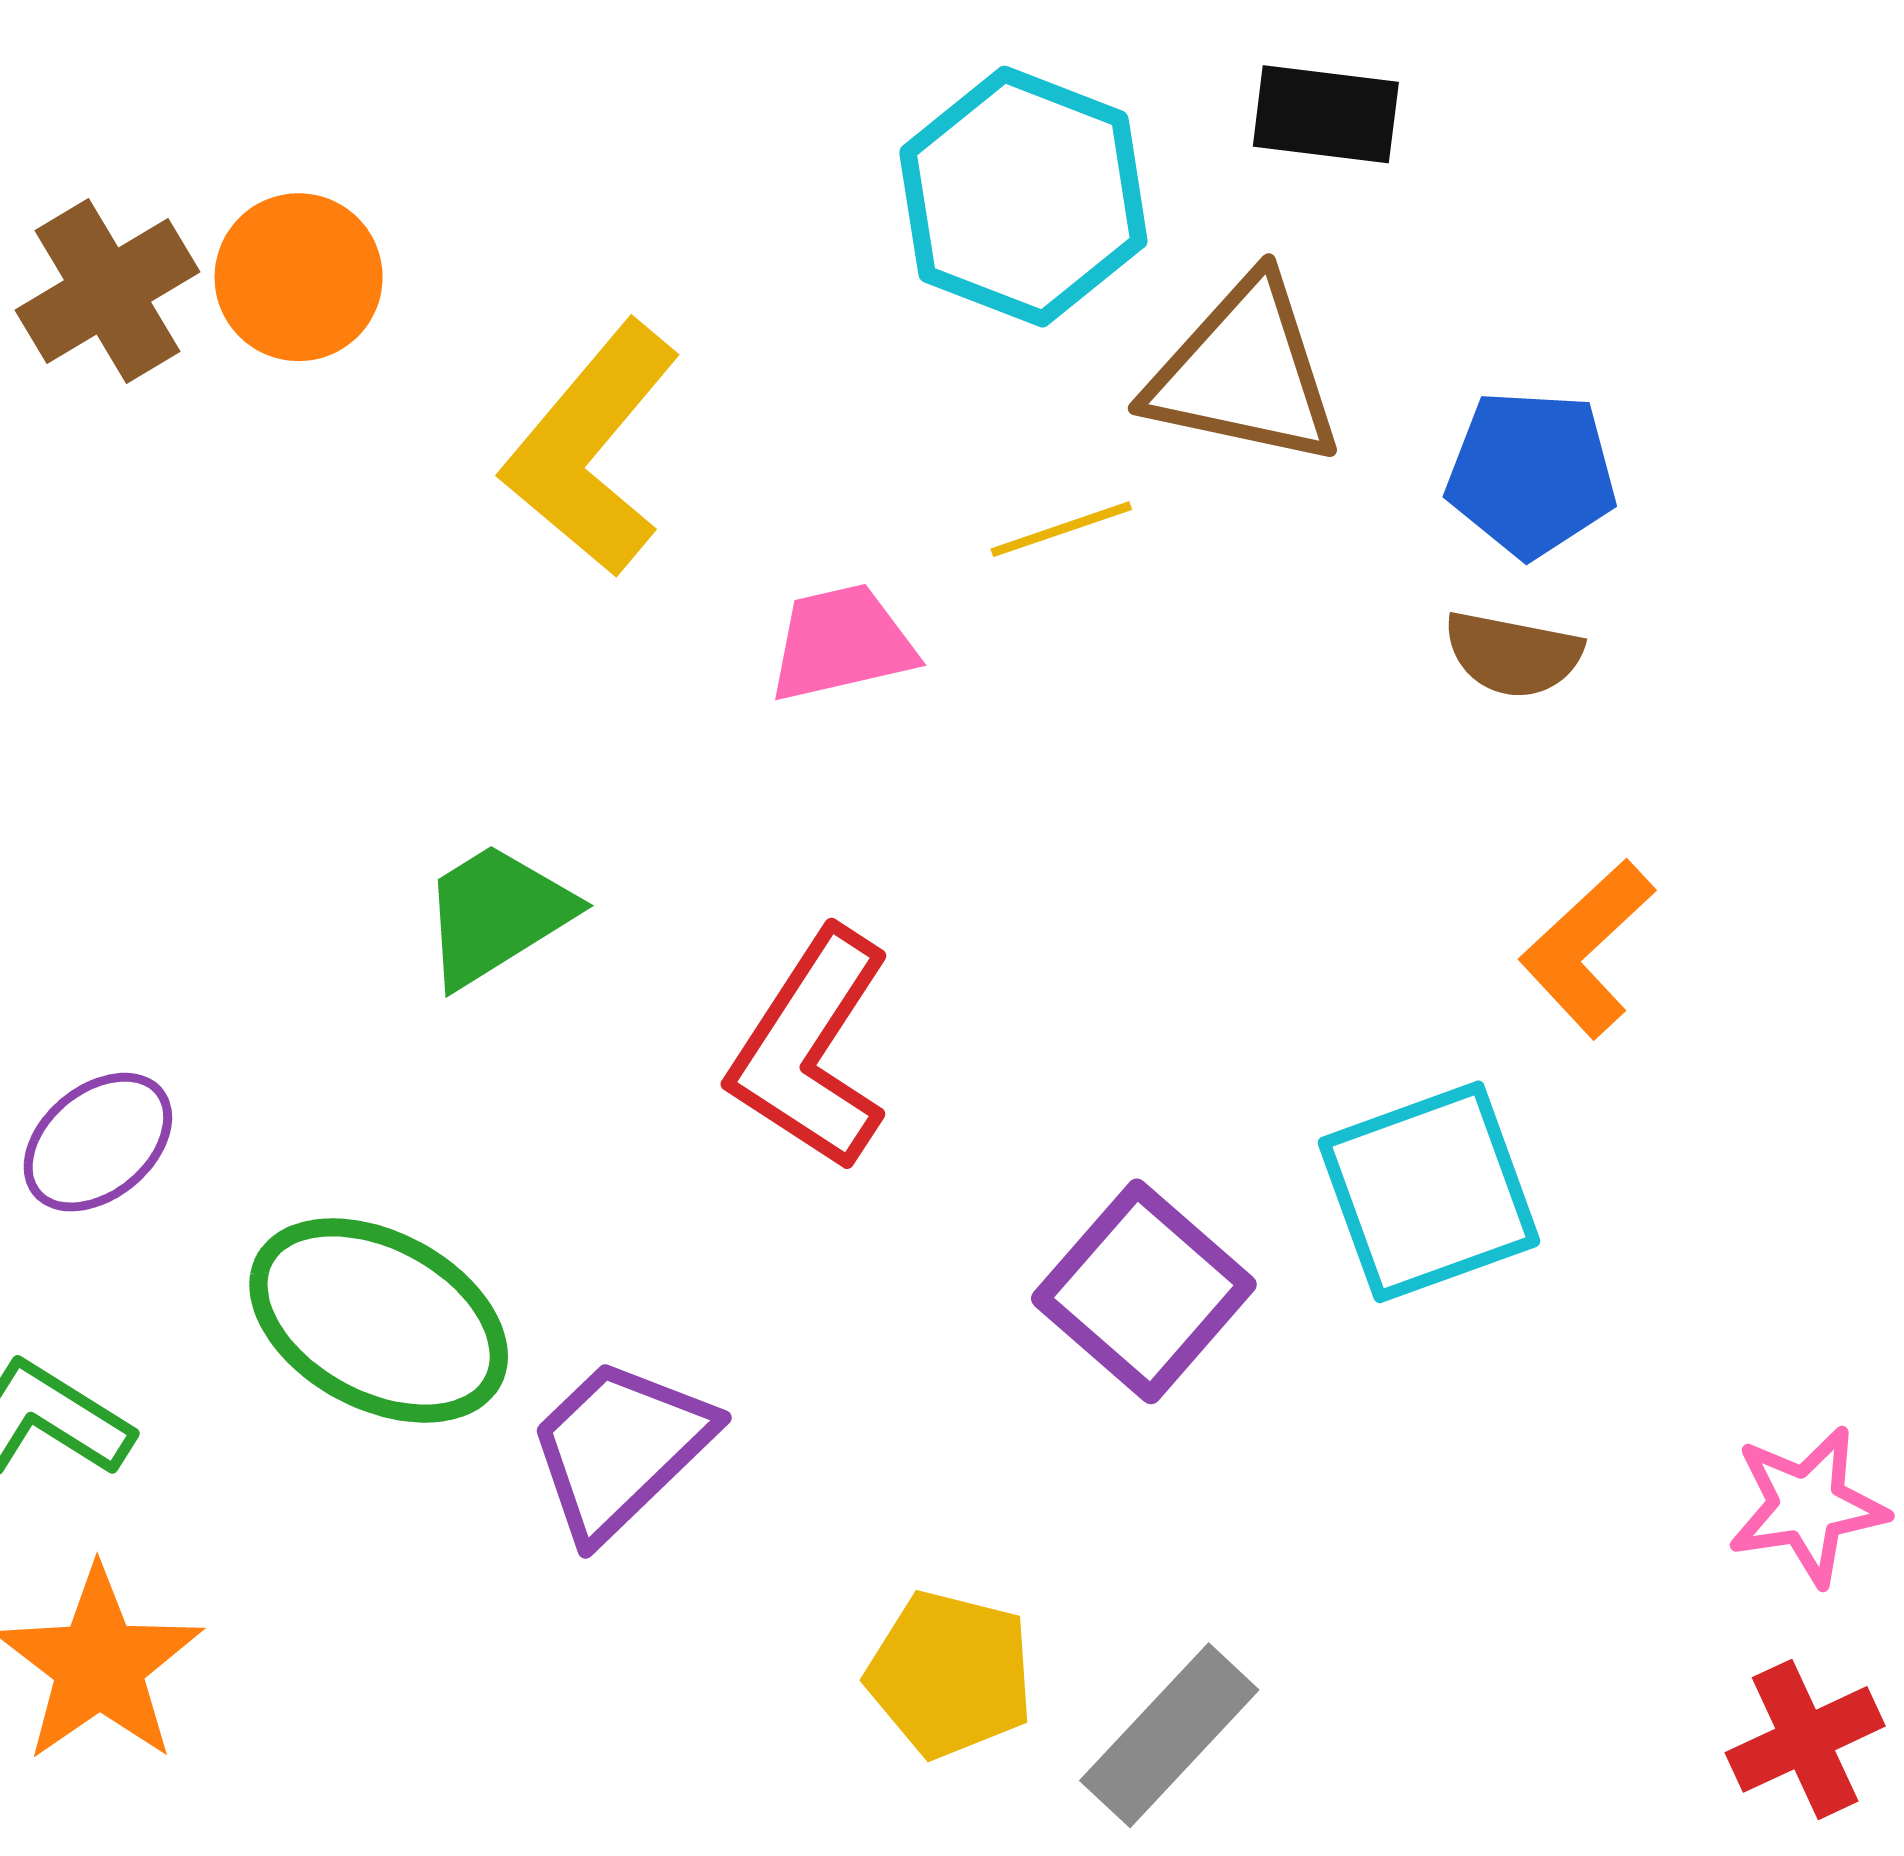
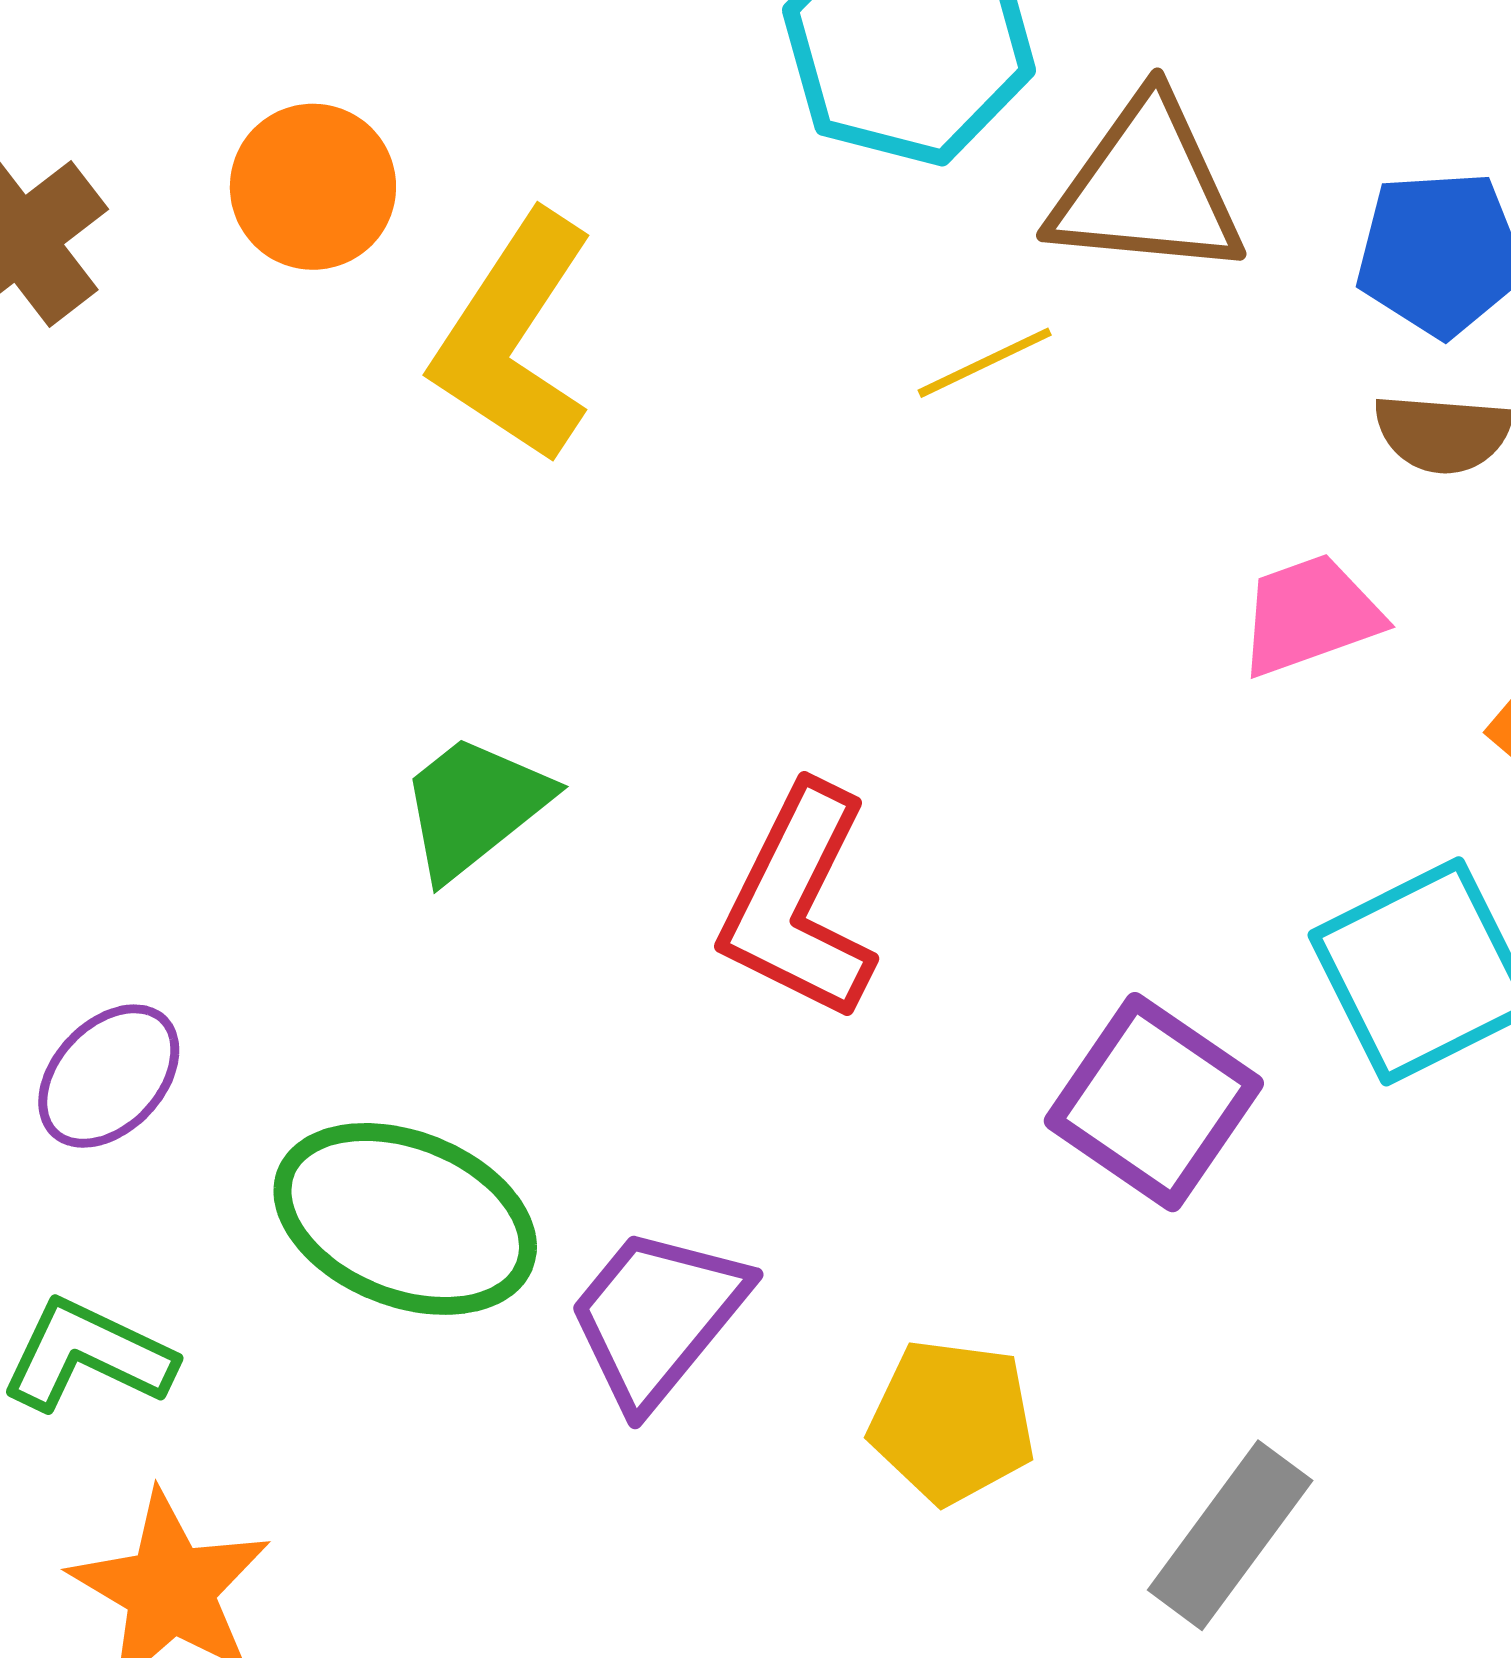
orange circle: (299, 277) -> (313, 187), moved
pink trapezoid: (842, 643) -> (1310, 615), moved
yellow pentagon: (950, 1674) -> (952, 1421), moved

